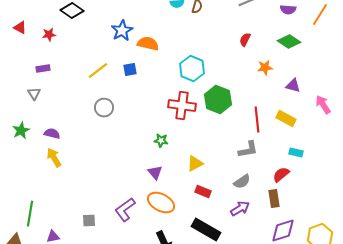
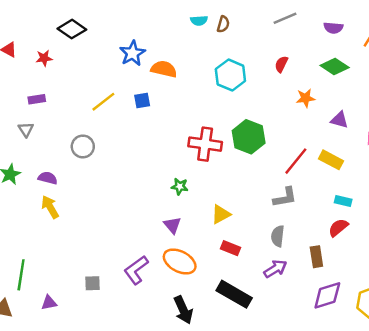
cyan hexagon: (192, 69) -> (230, 75), moved
gray circle: (104, 108) -> (83, 146), moved
red line: (257, 120) -> (296, 161), turned 45
red semicircle: (281, 175) -> (338, 228), moved
gray semicircle: (242, 182) -> (278, 236), turned 132

